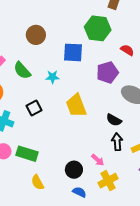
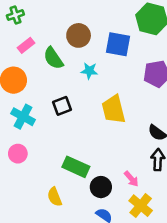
brown circle: (36, 35) -> (79, 35), moved
green rectangle: (27, 154) -> (76, 167), moved
yellow cross: (108, 181) -> (141, 206), turned -30

